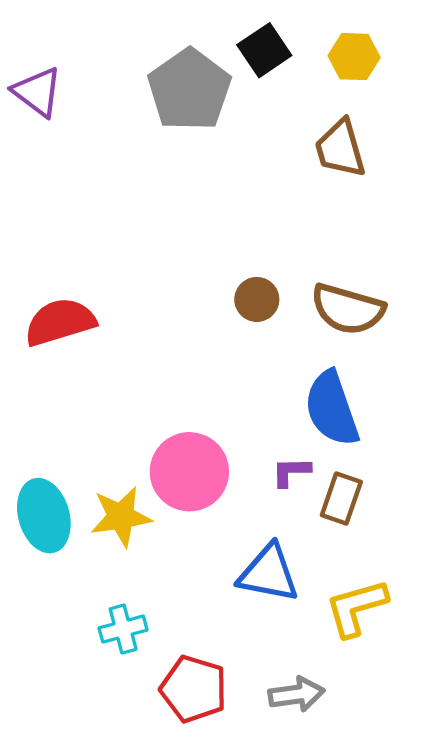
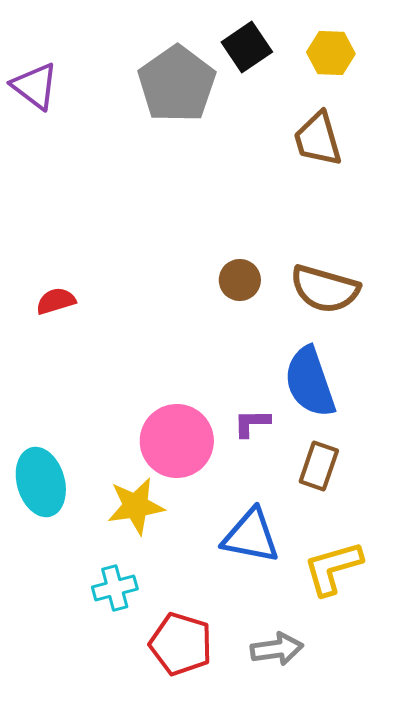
red semicircle: (60, 322) -> (56, 301), size x0.6
purple L-shape: (291, 472) -> (252, 423), moved
yellow star: (121, 517) -> (136, 506), moved

